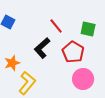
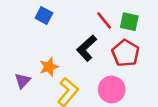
green square: (88, 29) -> (129, 22), moved
pink circle: (83, 79) -> (112, 89), moved

